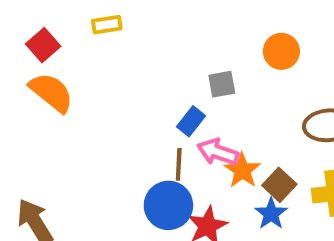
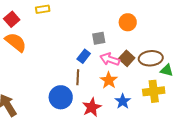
pink arrow: (218, 152) -> (110, 59), moved
brown square: (279, 185) -> (127, 58), moved
blue circle: (168, 205) -> (61, 97), moved

